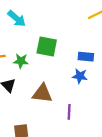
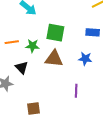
blue rectangle: (86, 57) -> (93, 32), moved
brown triangle: (42, 93) -> (54, 59), moved

